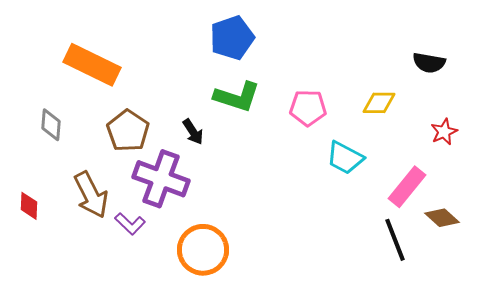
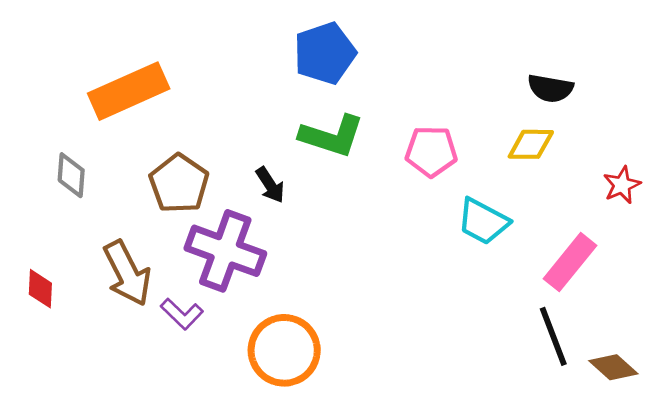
black semicircle: (429, 63) -> (550, 88), moved
orange rectangle: (92, 65) -> (129, 91), turned -50
brown diamond: (442, 218) -> (613, 367), moved

